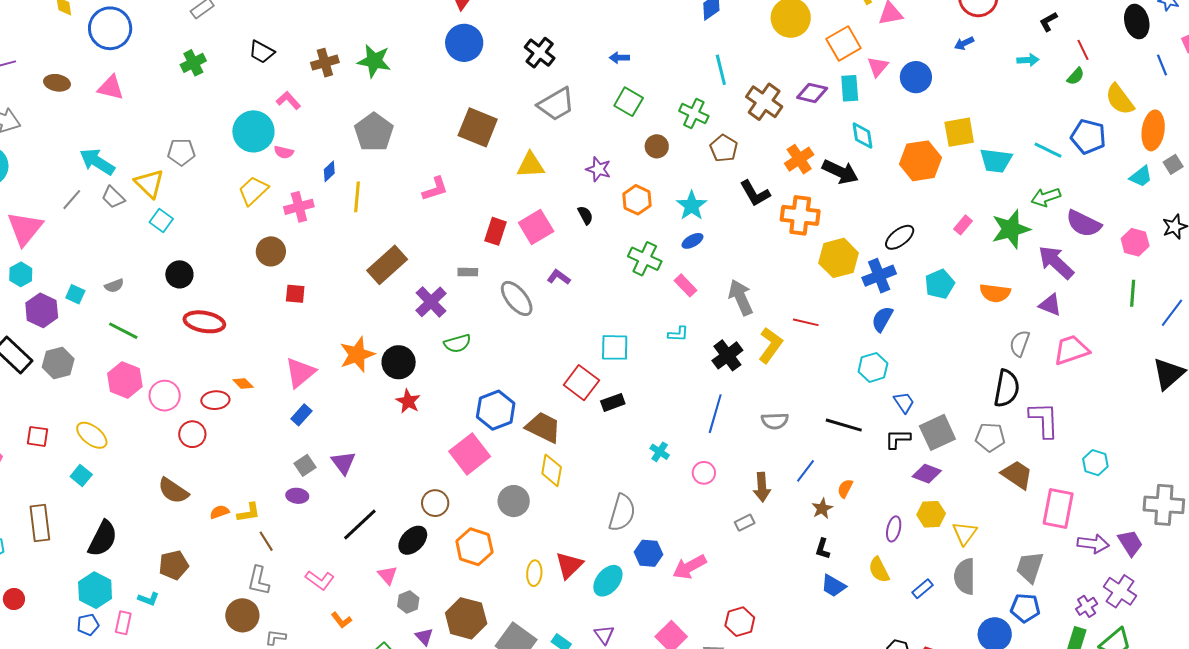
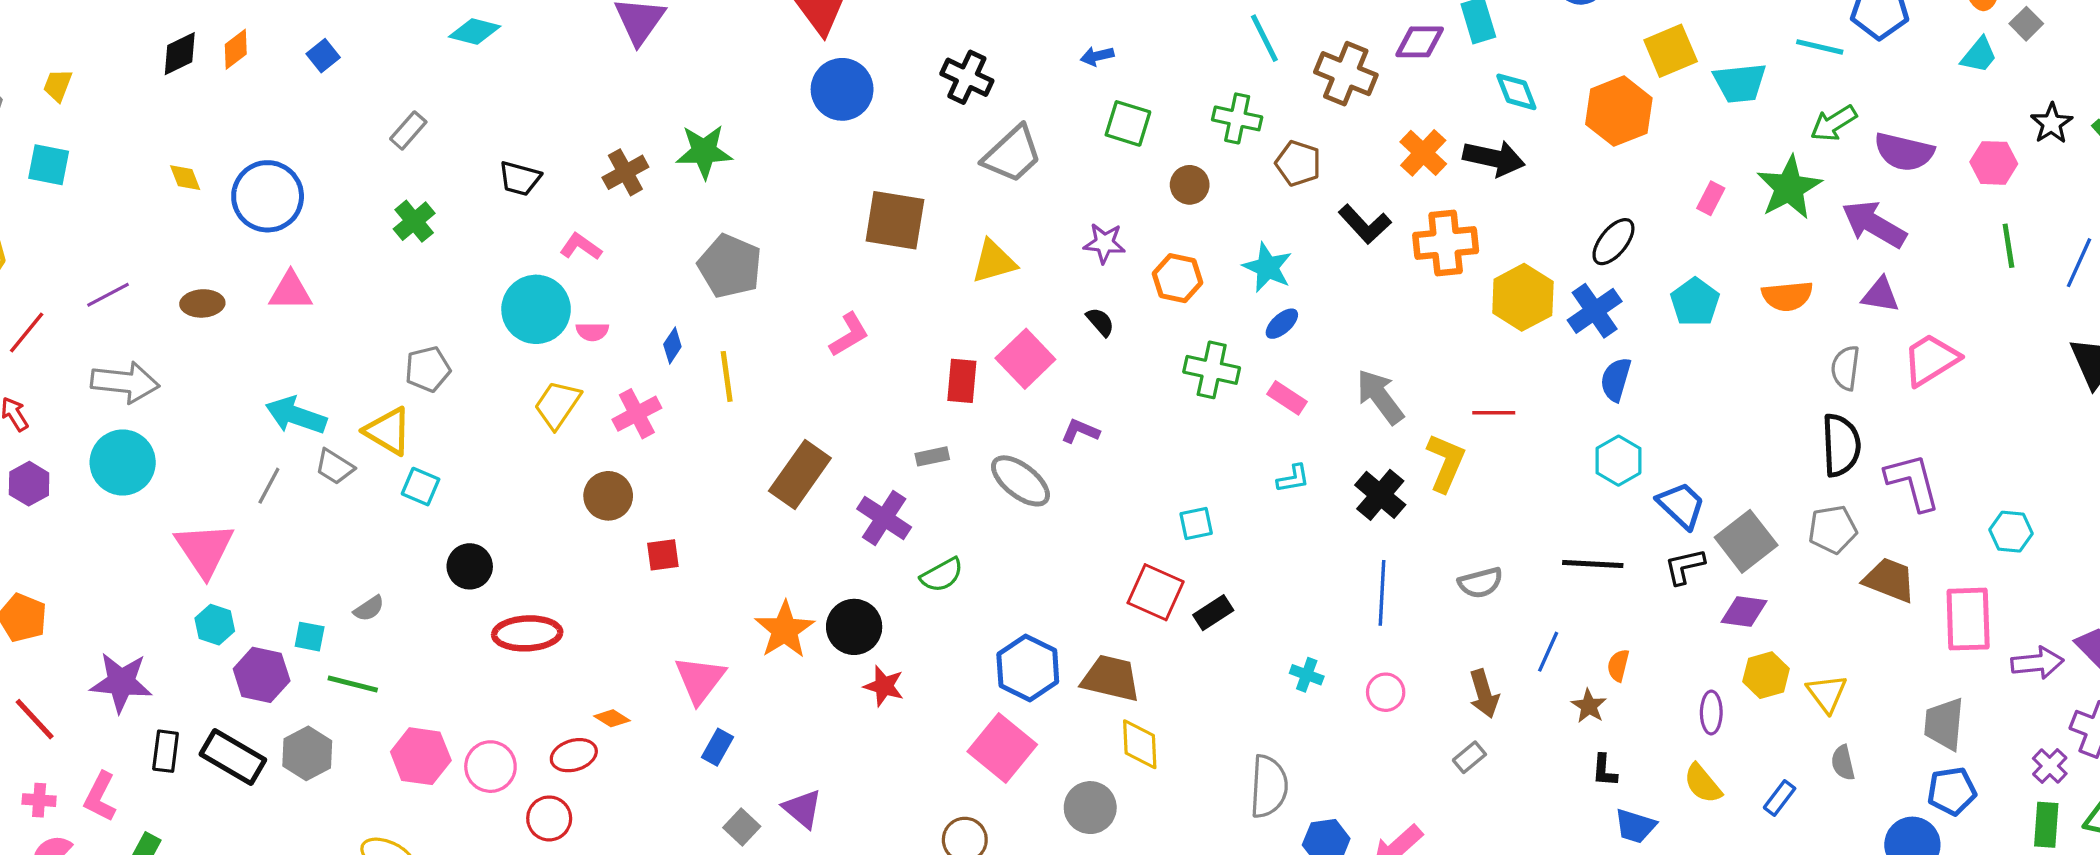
green line: (123, 331) -> (353, 684), moved
cyan square: (615, 347) -> (1196, 523), size x0.7
blue trapezoid: (904, 402) -> (1681, 505), size x1.4
gray semicircle: (965, 576) -> (1843, 763), size x0.6

